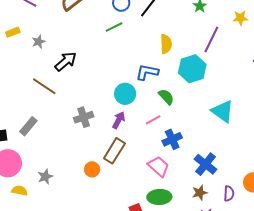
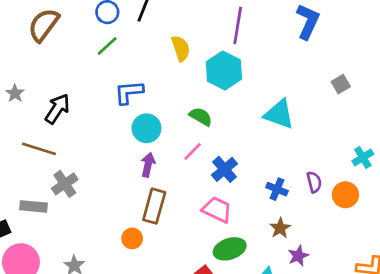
blue L-shape: (147, 72) -> (129, 92), moved
gray cross: (84, 117) -> (65, 184), moved
gray rectangle: (28, 126) -> (33, 206), turned 72
blue cross: (205, 164) -> (277, 189), size x0.7
purple semicircle: (229, 194) -> (314, 182), moved

